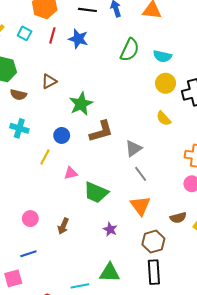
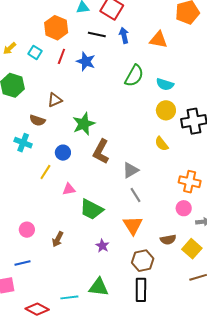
brown semicircle: (18, 95) -> (37, 120), moved
brown L-shape: (101, 131) -> (101, 152), turned 130

